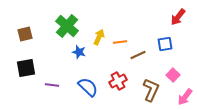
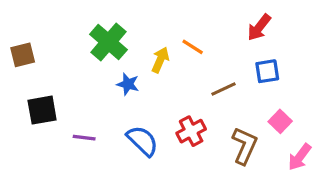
red arrow: (178, 17) -> (259, 27), moved
brown square: (25, 34) -> (23, 55), moved
orange line: (120, 42) -> (193, 47), moved, turned 40

